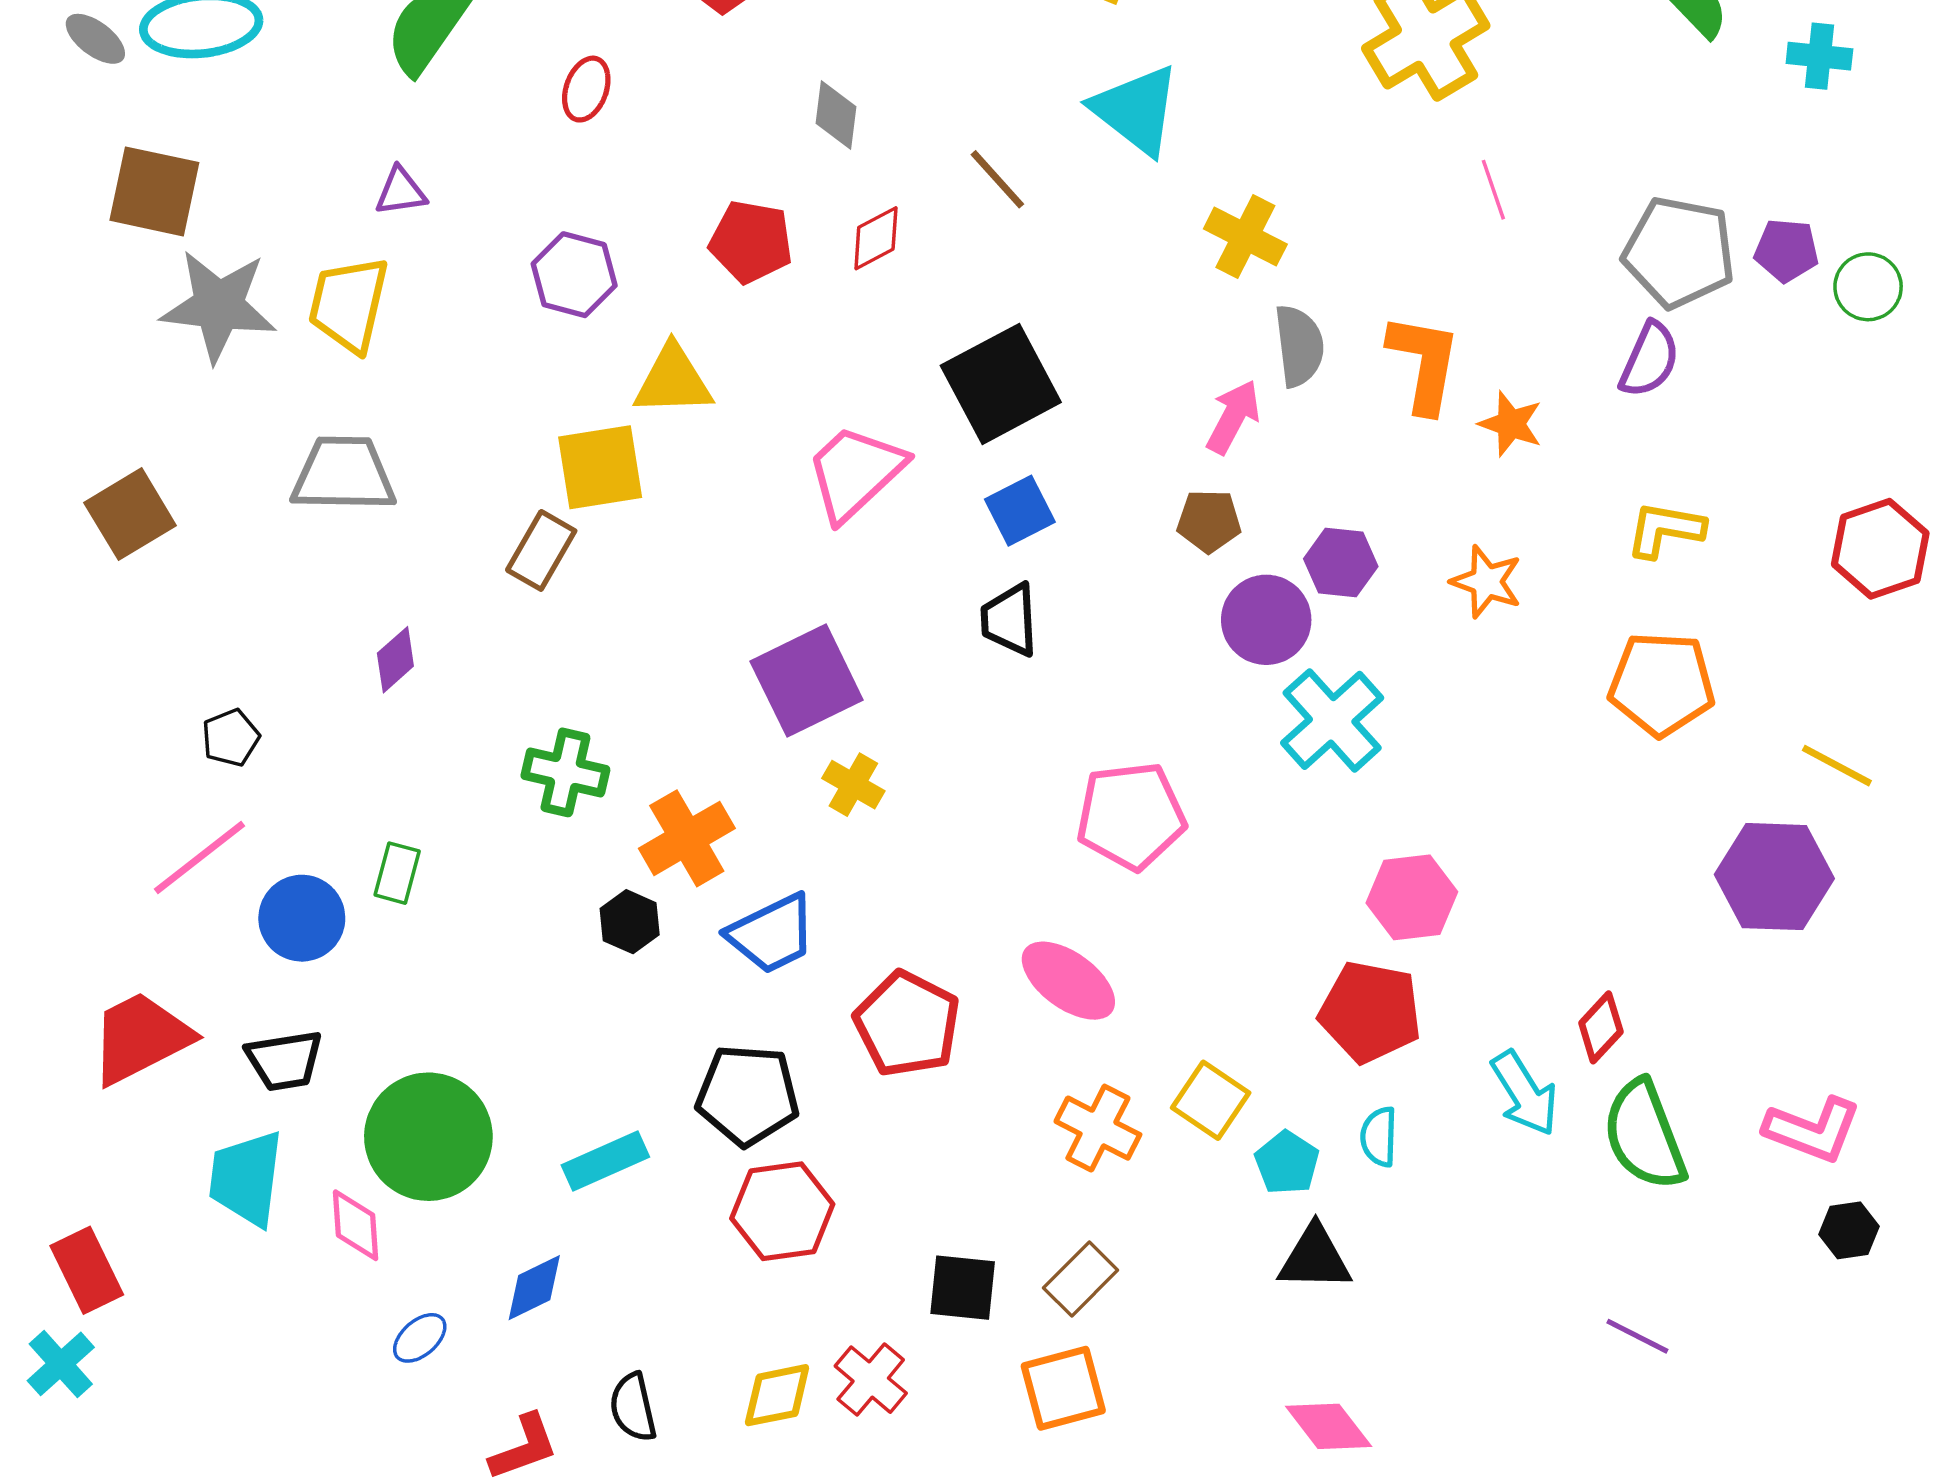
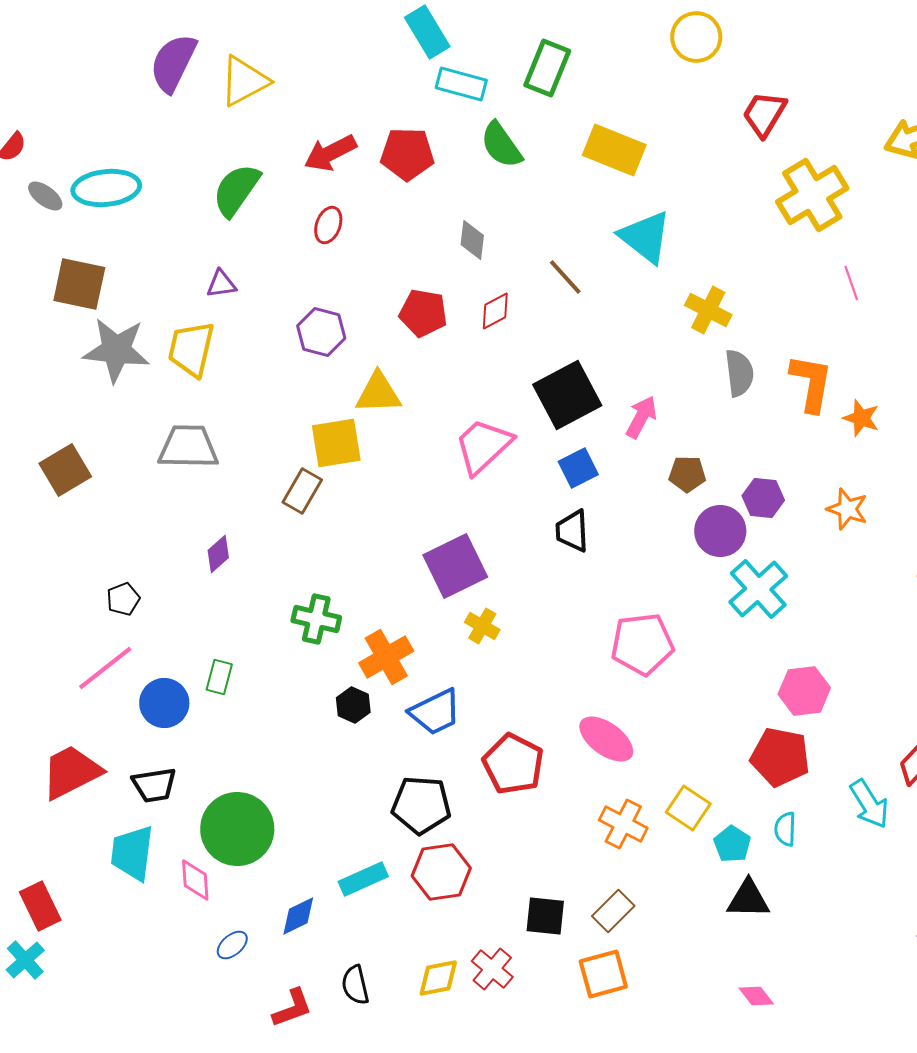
pink arrow: (1233, 417) -> (641, 417), moved
cyan rectangle: (605, 1161) -> (363, 879), moved
pink diamond: (1329, 1426) -> (756, 996), size x0.7

